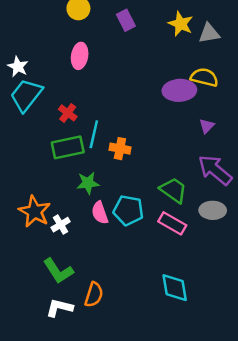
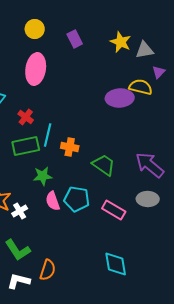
pink ellipse: (80, 56) -> (36, 69), size x1.4
purple triangle: (207, 126) -> (159, 72), moved
green trapezoid: (173, 190) -> (104, 165), moved

